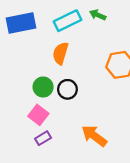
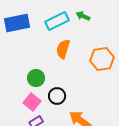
orange semicircle: (60, 53) -> (63, 49), moved
black circle: (67, 89) -> (57, 96), moved

